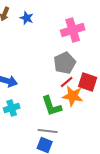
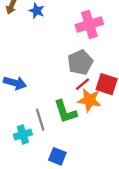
cyan cross: (12, 108) -> (23, 134), moved
gray line: (48, 131) -> (40, 120), moved, turned 66

